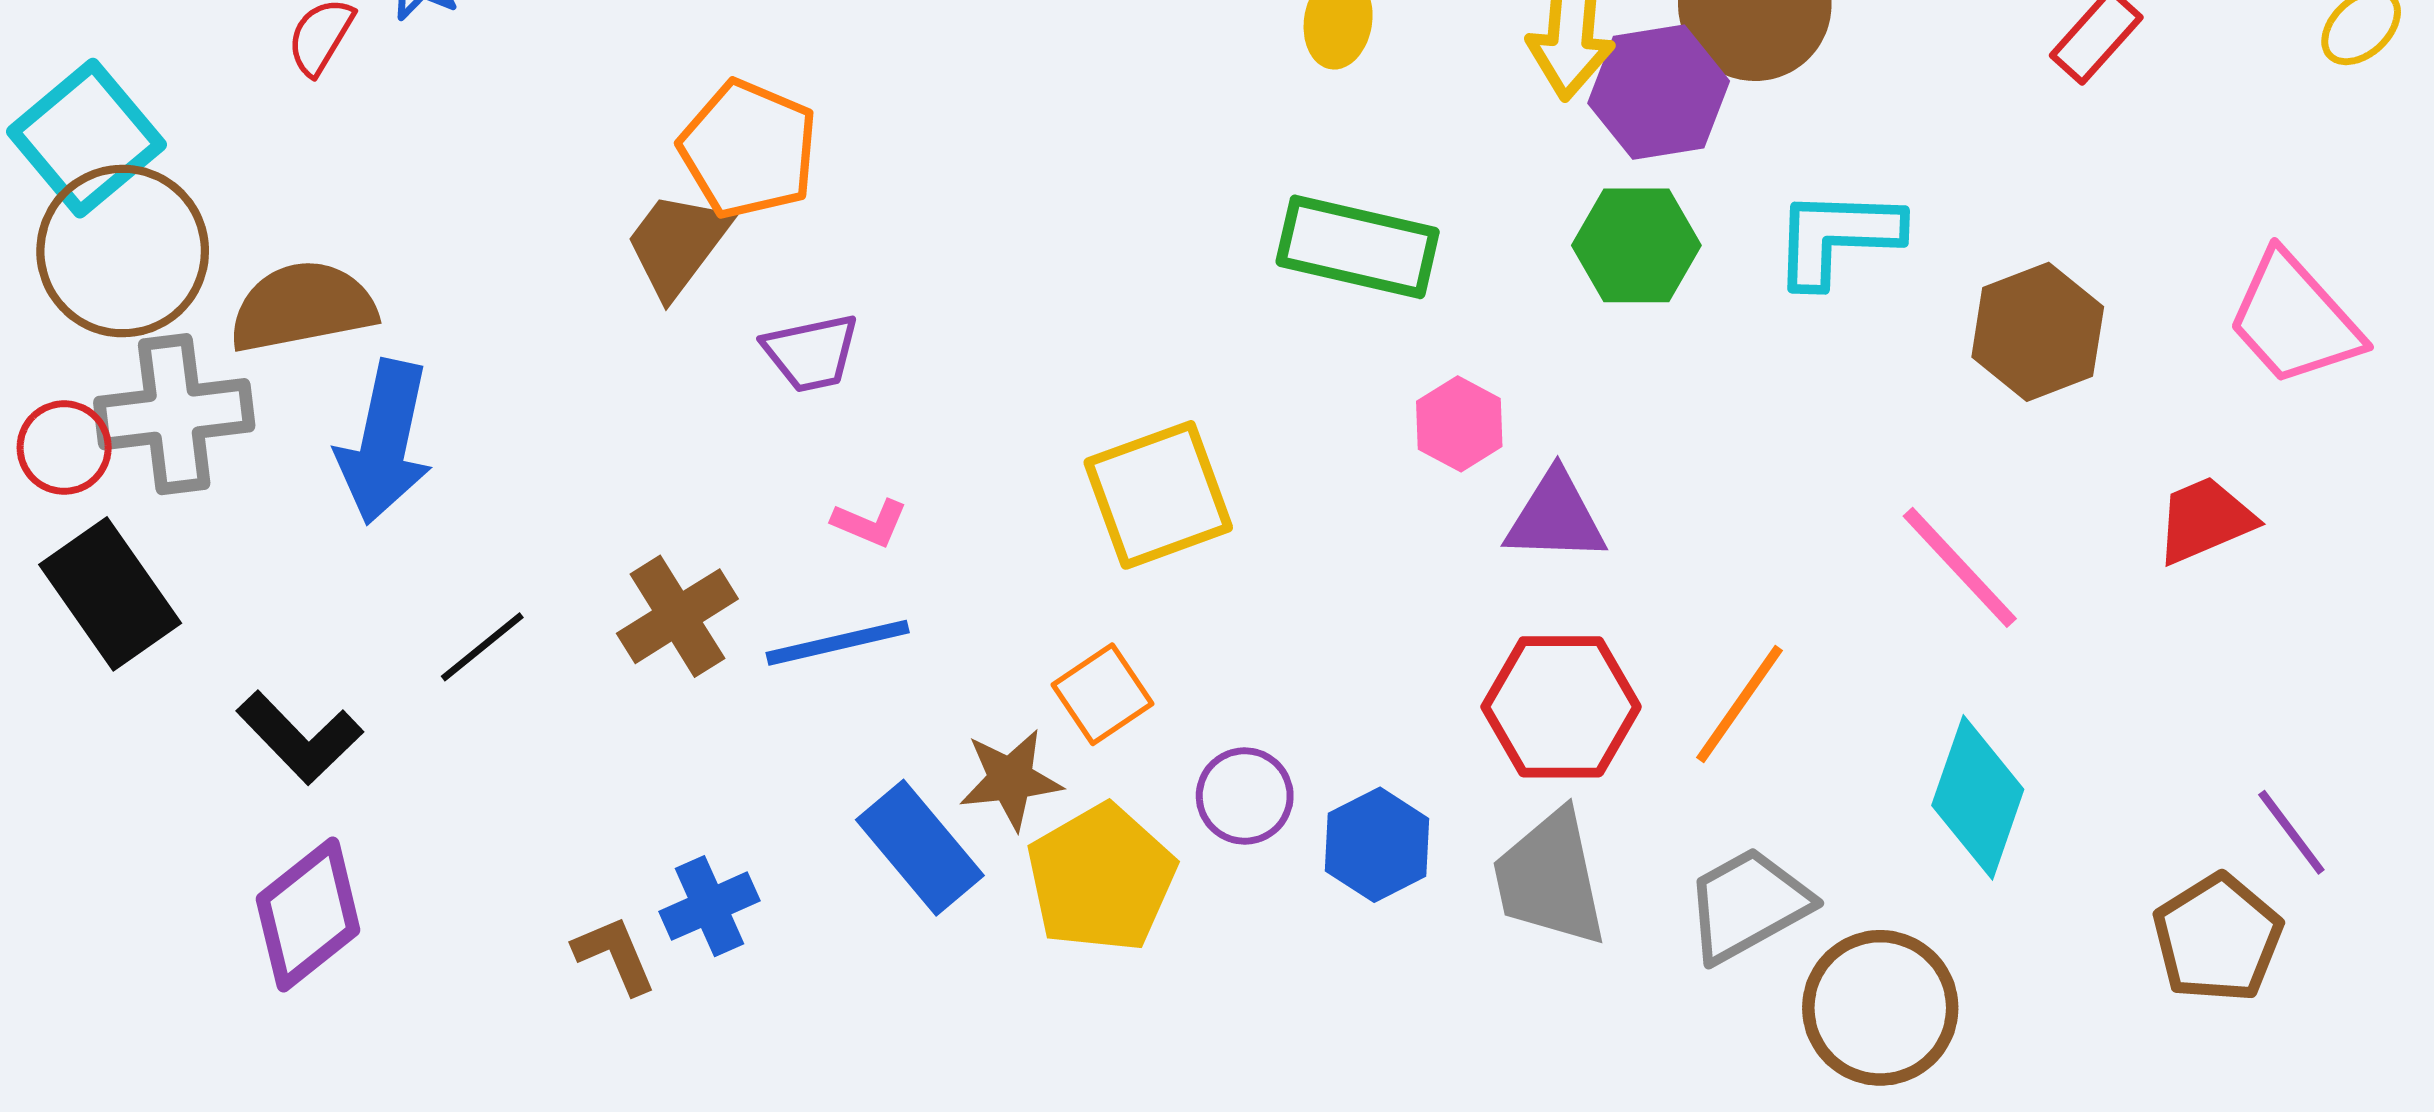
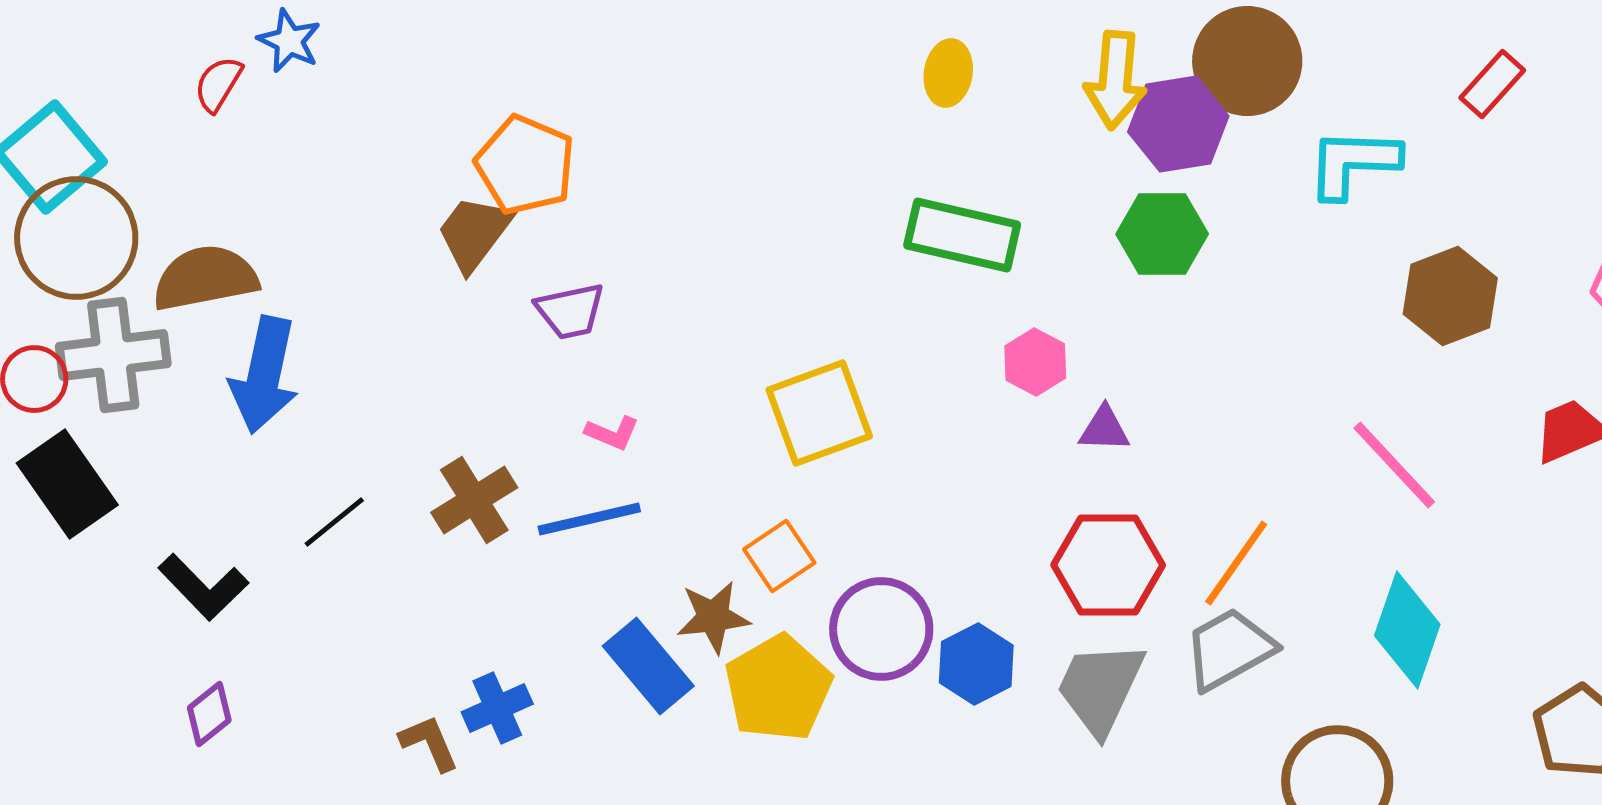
cyan L-shape: (1837, 237) -> (1353, 163), moved
purple triangle: (1555, 517) -> (1104, 429), size x0.7
purple circle: (1245, 796) -> (881, 629), size x1.5
gray trapezoid: (1550, 878) -> (1100, 688), turned 37
gray trapezoid: (1748, 905) -> (1229, 649), moved
purple diamond: (308, 914) -> (209, 714), size x0.6

